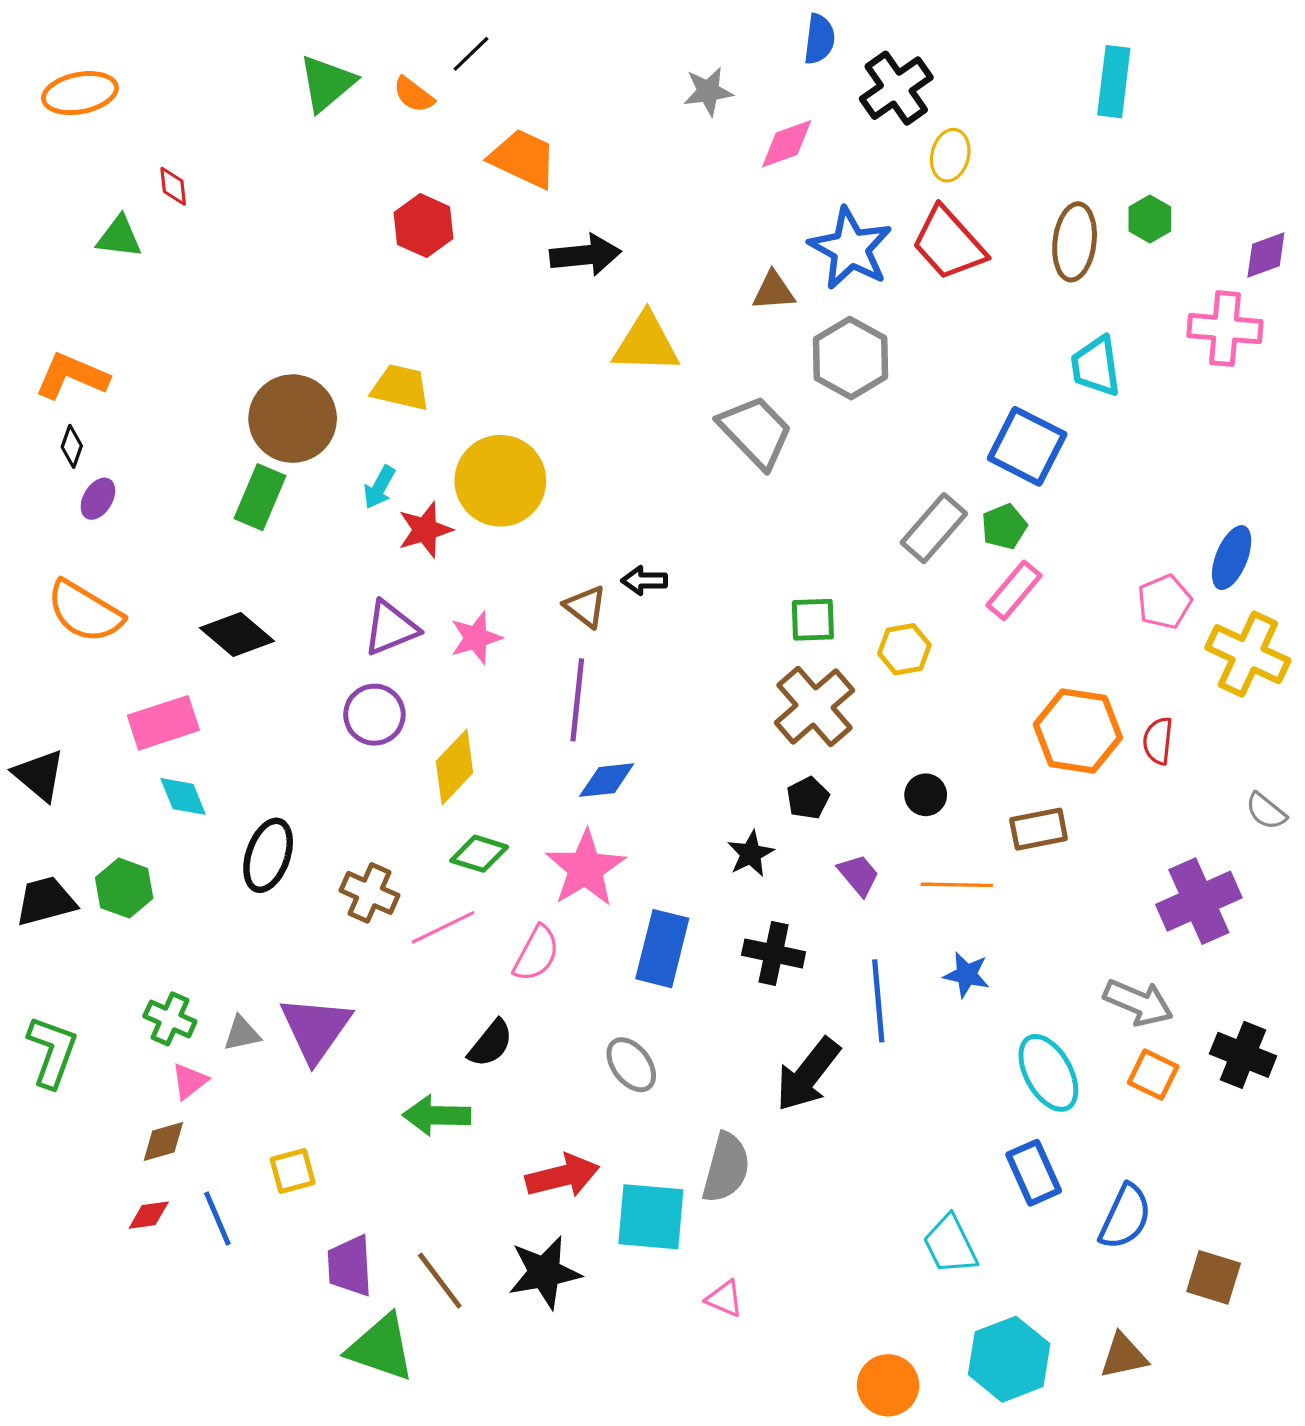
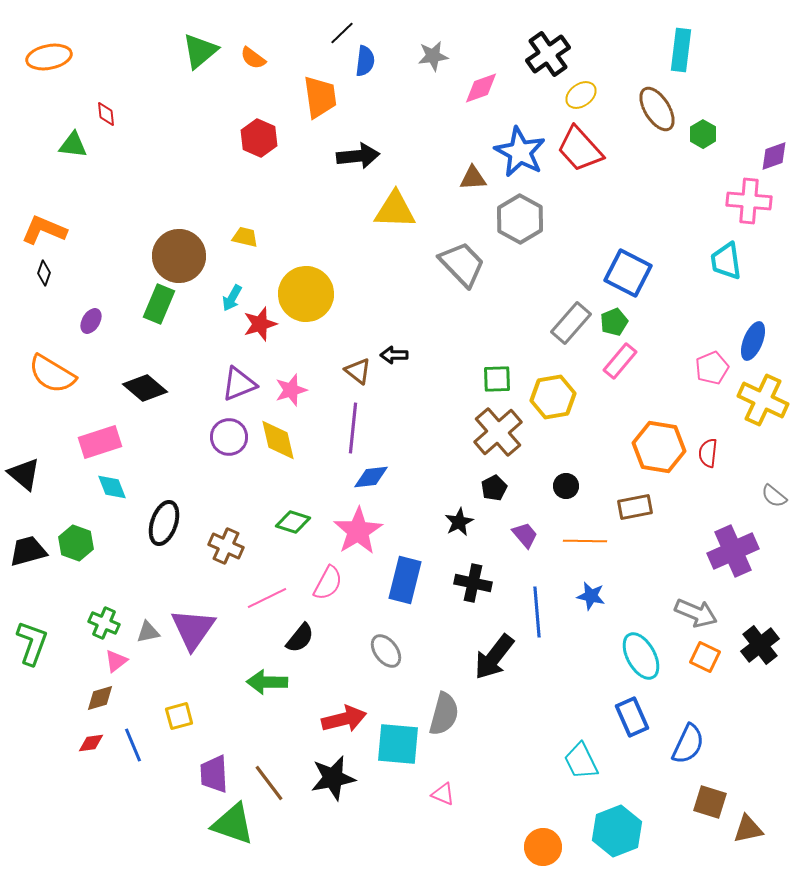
blue semicircle: (819, 39) -> (365, 61), moved
black line: (471, 54) -> (342, 33), moved
yellow ellipse: (950, 155) -> (581, 95), turned 40
orange trapezoid: (523, 158) -> (320, 97), turned 57
brown ellipse: (1075, 242) -> (657, 109), moved, turned -39
cyan trapezoid: (1096, 366) -> (726, 261), moved
yellow trapezoid: (401, 387) -> (245, 237), size x0.7
purple ellipse: (98, 499) -> (91, 321), moved
yellow hexagon: (904, 649) -> (553, 397), size x1.4
yellow diamond: (455, 767) -> (278, 440), moved, turned -57
pink line: (443, 927) -> (267, 598), moved
black cross: (1243, 1055) -> (760, 645), turned 30
brown square: (1214, 1277) -> (710, 802), moved
brown triangle: (1124, 1356) -> (748, 829), moved

